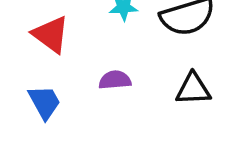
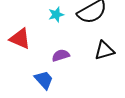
blue trapezoid: (44, 102) -> (44, 80), moved

